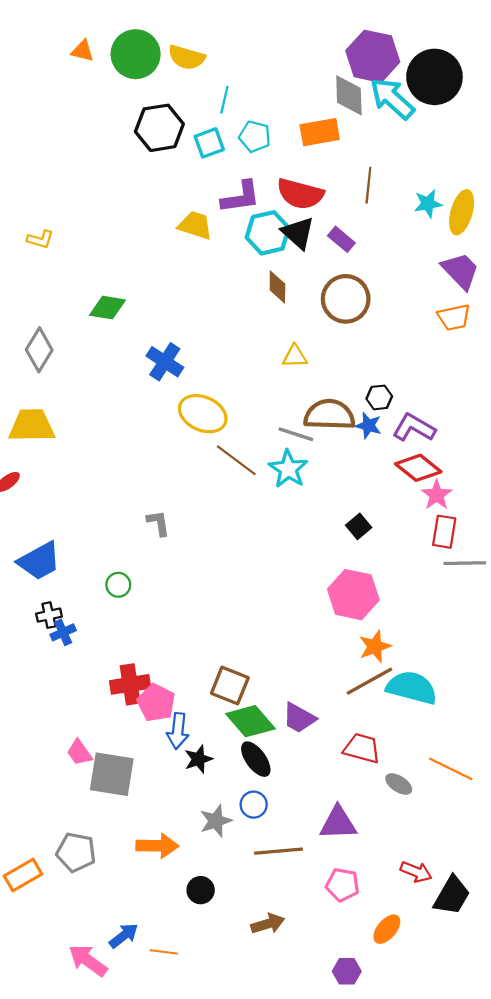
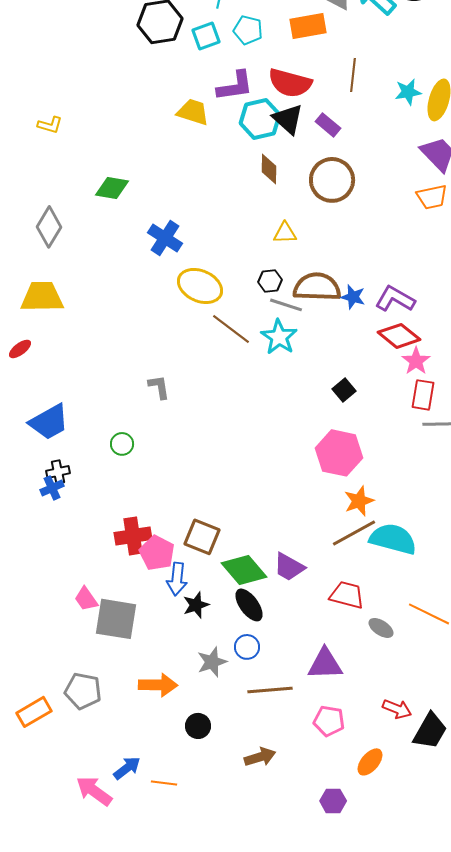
black hexagon: (379, 397) -> (270, 281), moved
blue cross: (63, 632) -> (52, 488), moved
brown square: (230, 685) -> (202, 537), moved

